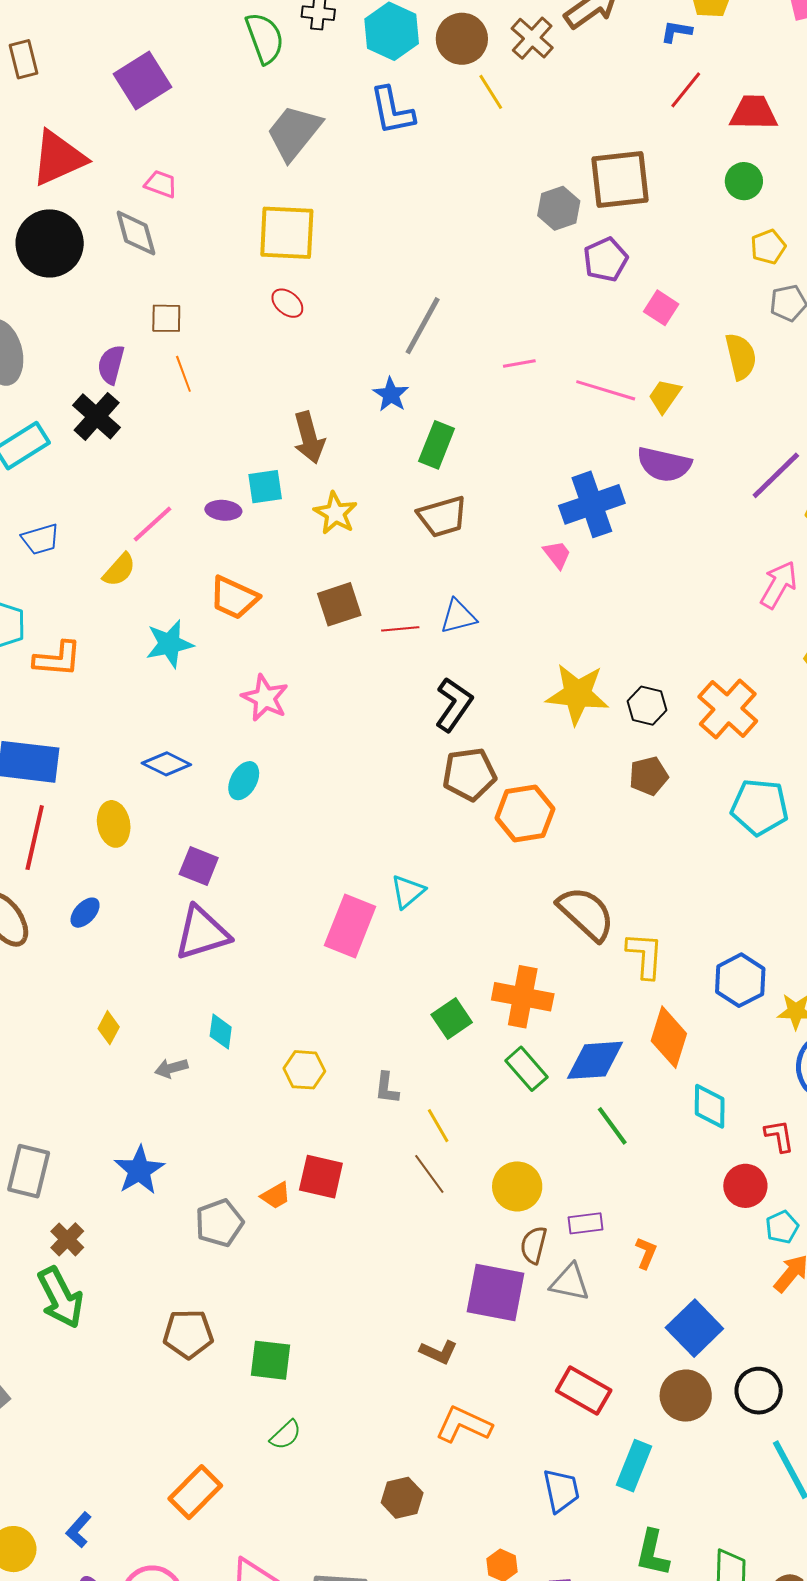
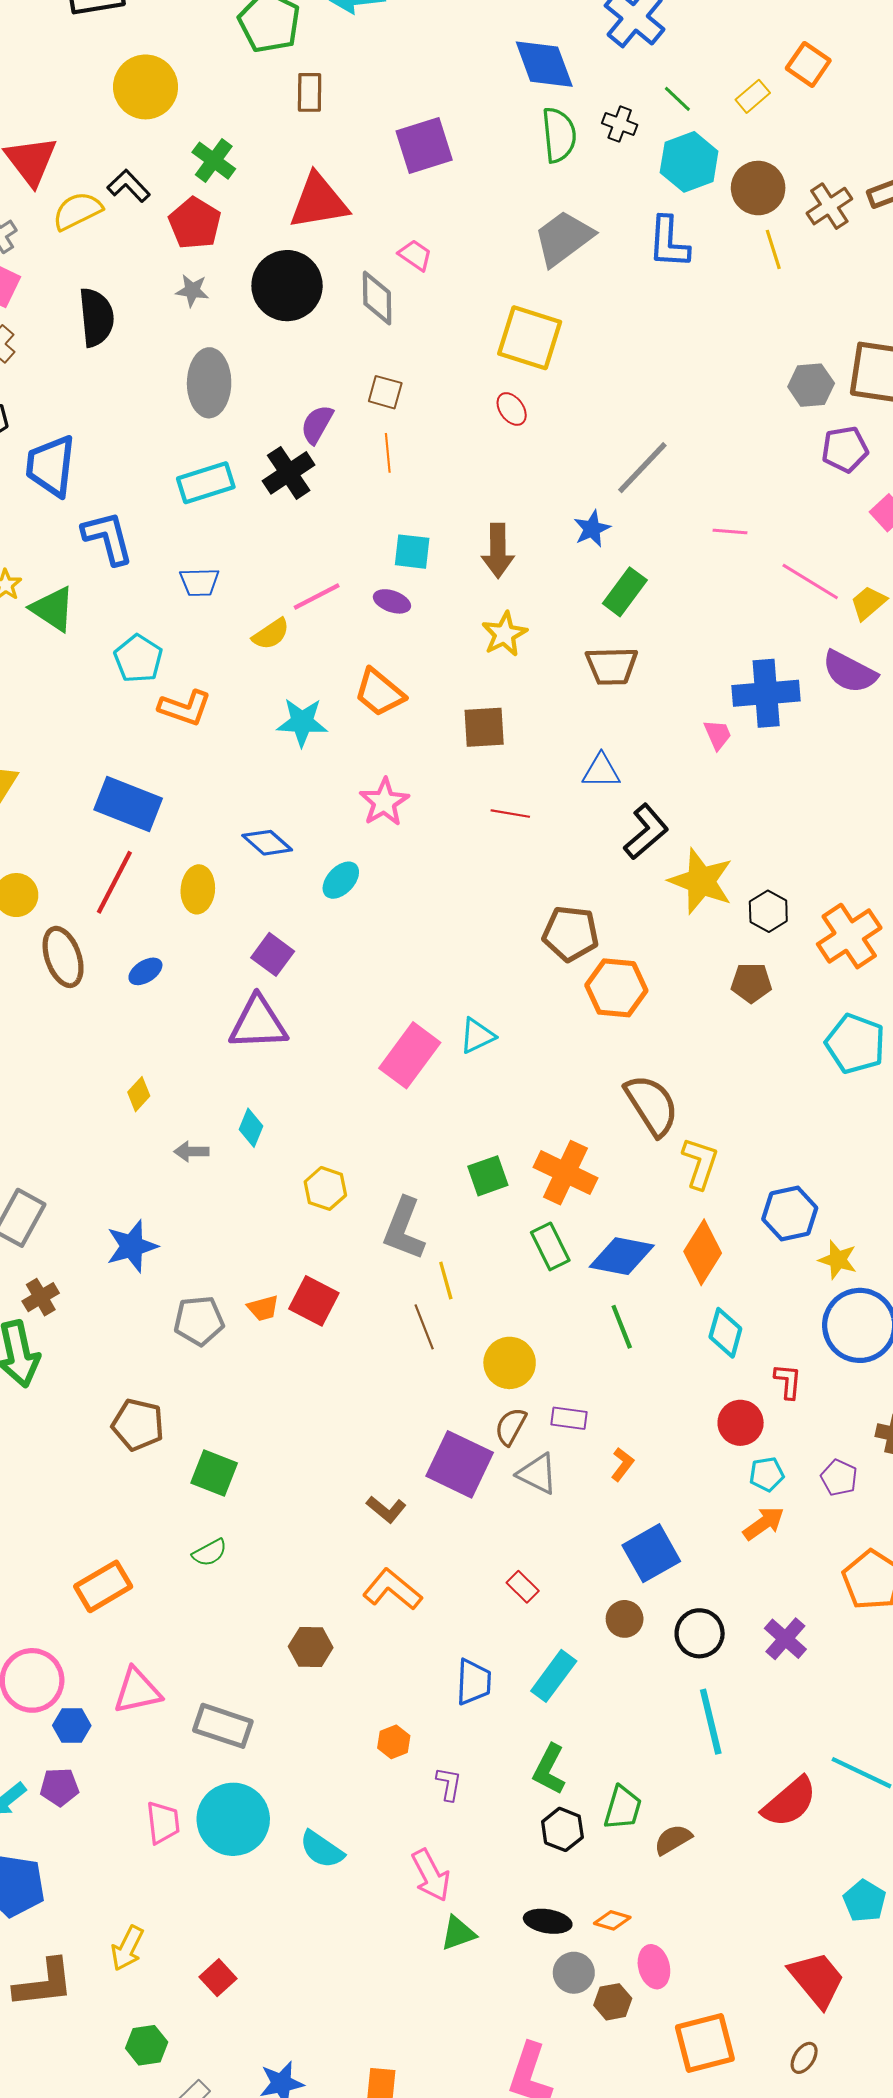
cyan square: (265, 487) -> (412, 552), moved
red line: (400, 629) -> (510, 814), moved
black L-shape: (454, 705) -> (646, 832), moved
gray L-shape: (387, 1088) -> (404, 1229), size x1.8
red rectangle: (584, 1391) -> (523, 1587), size x0.6
brown circle: (686, 1396) -> (625, 1619), size x0.7

